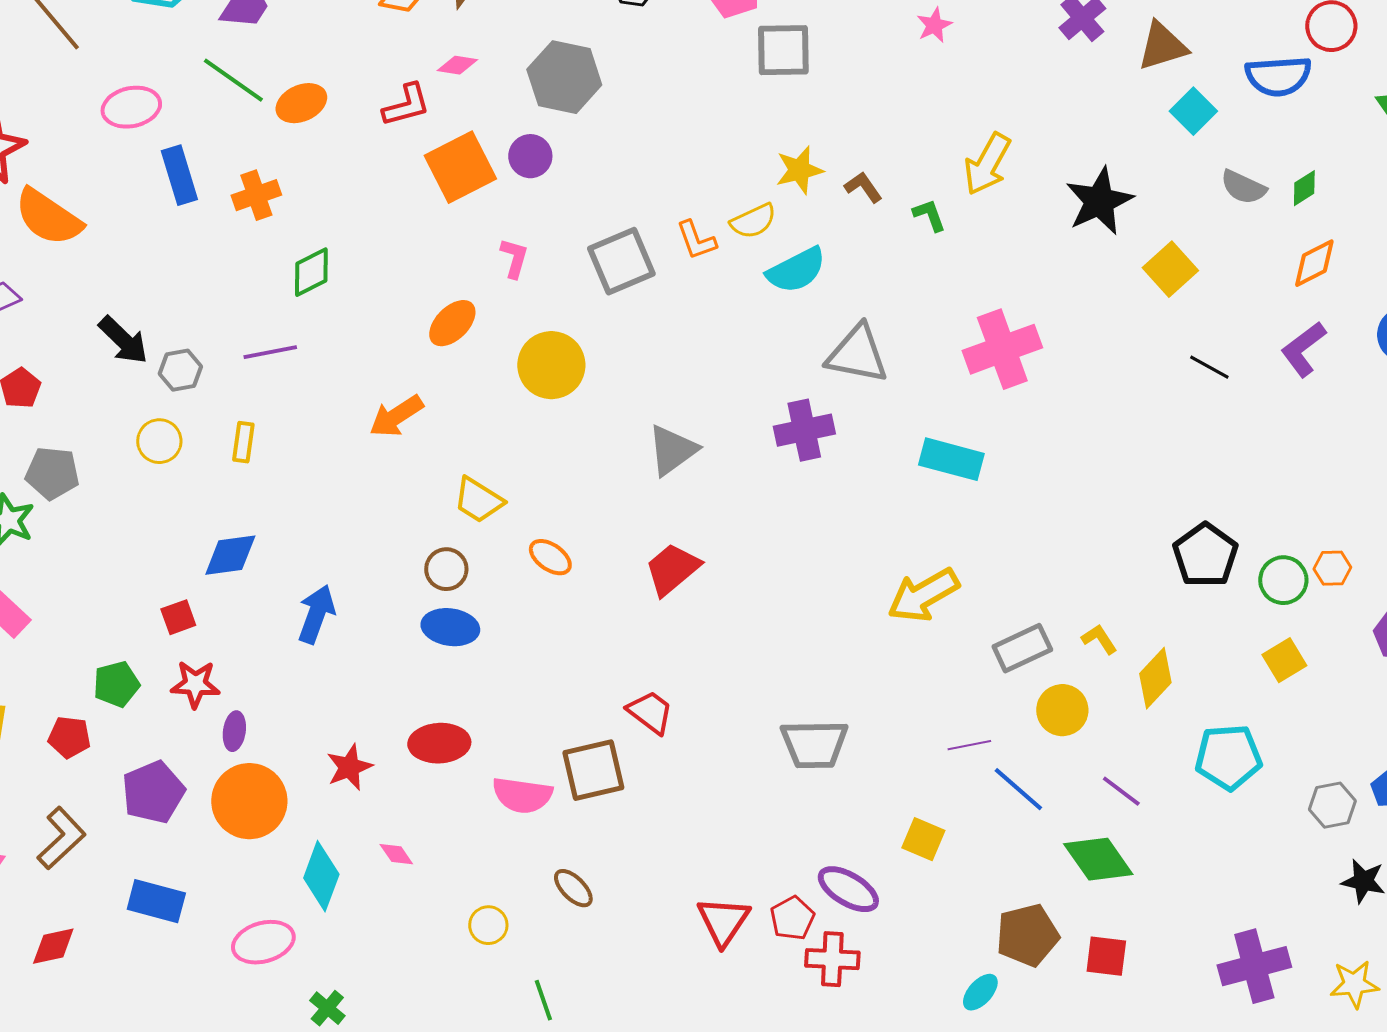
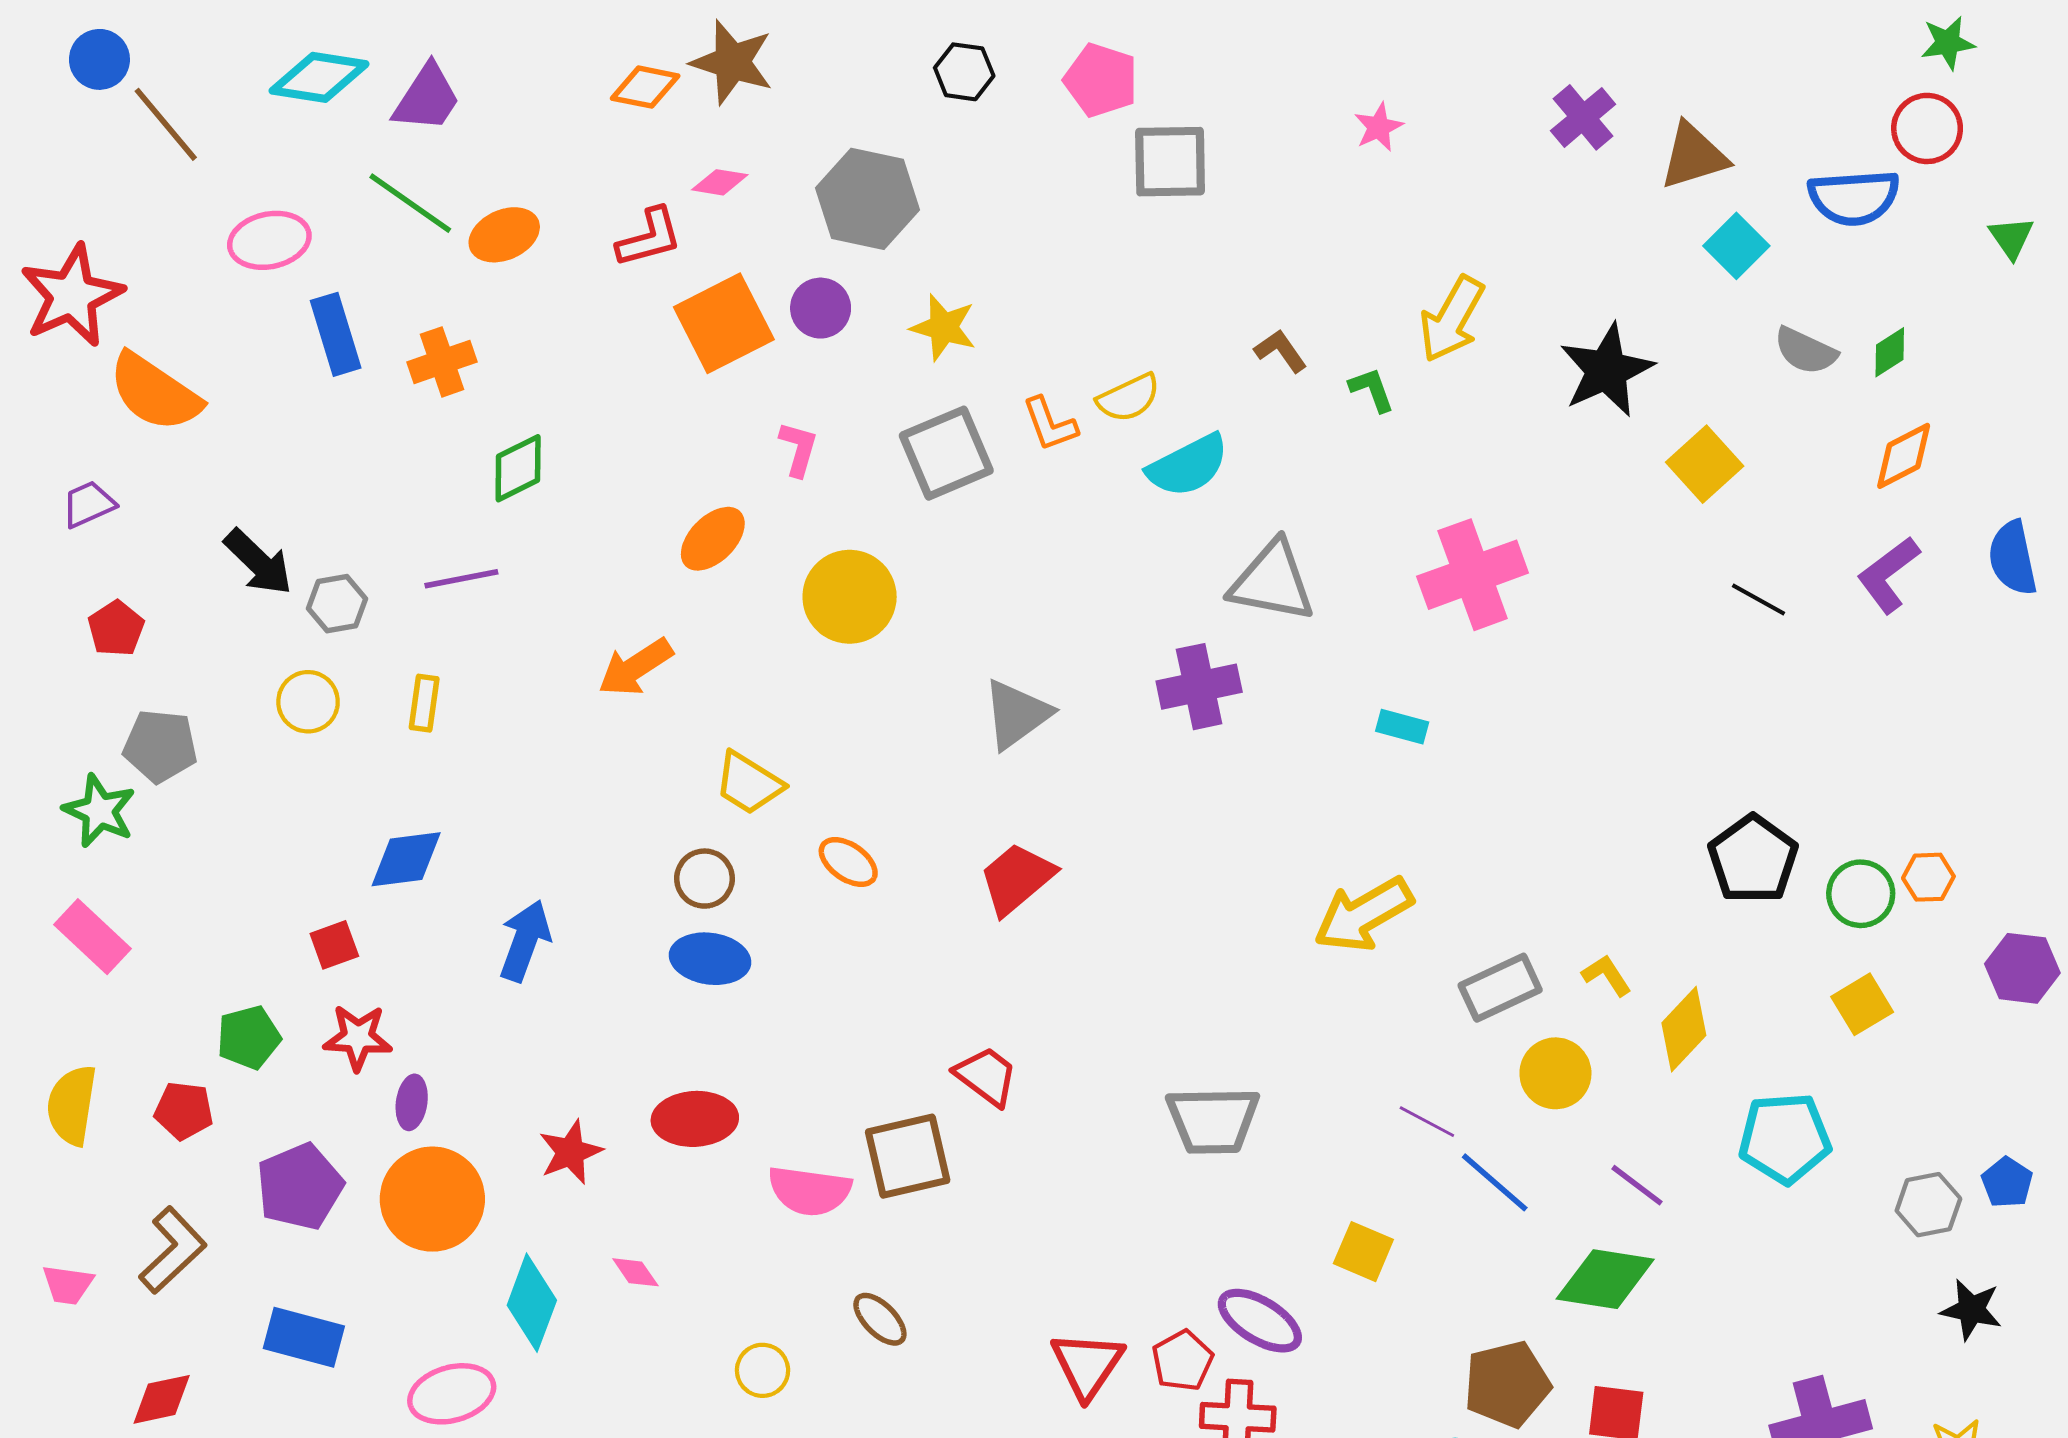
yellow star: (799, 170) -> (943, 327), moved, turned 30
cyan rectangle: (951, 459) -> (1402, 727), size x0.6
purple line: (969, 745) -> (1427, 1122), turned 39
green diamond: (1098, 859) -> (1605, 1279), turned -46

